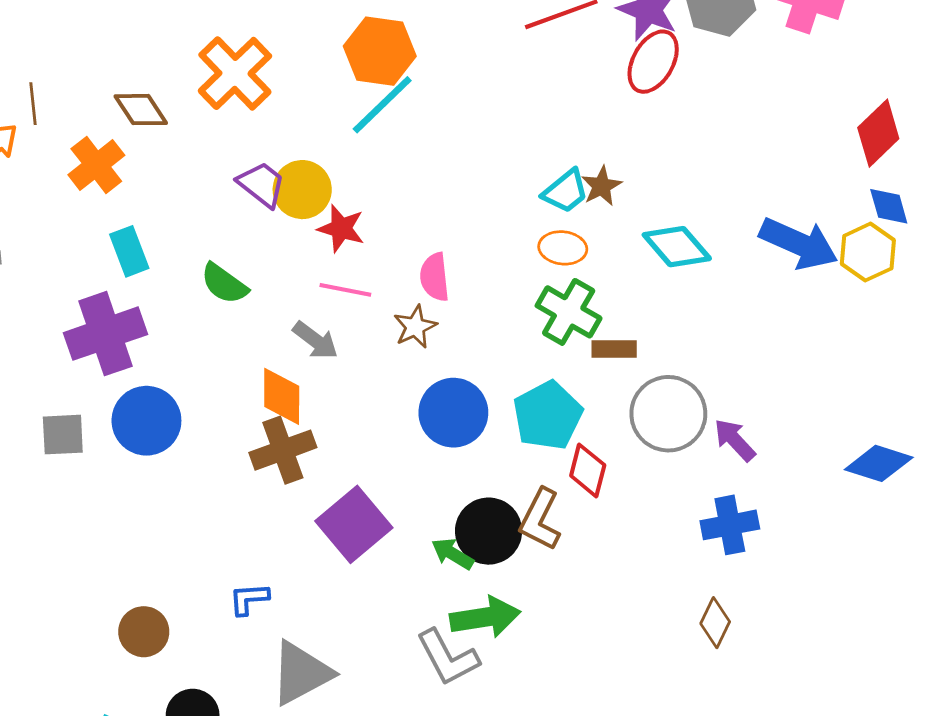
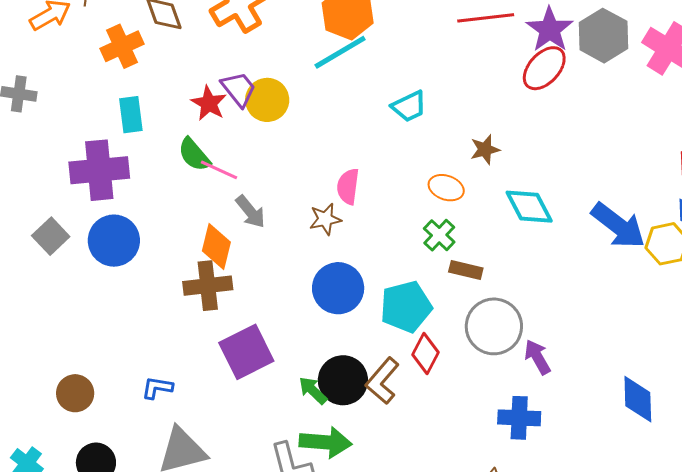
cyan trapezoid: (566, 191) -> (409, 106), moved
red star: (341, 228) -> (209, 103), moved
pink line: (345, 290) -> (219, 170), moved
green cross: (569, 312) -> (439, 235), size x0.7
gray square: (63, 435) -> (51, 236), turned 36
blue diamond: (879, 463) -> (638, 399), turned 57

